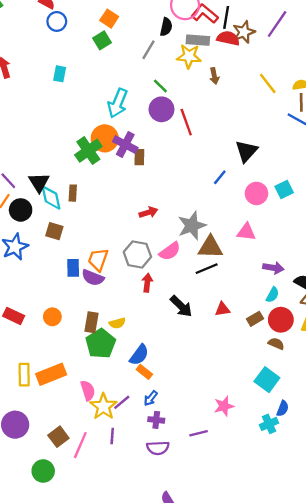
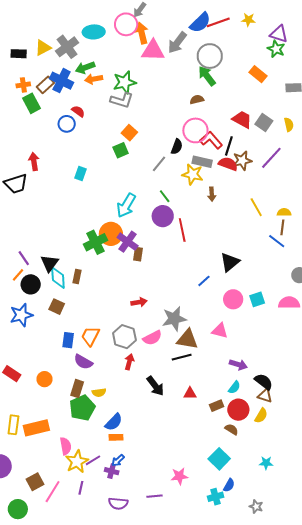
blue circle: (57, 21) -> (67, 124), moved
purple semicircle: (93, 278) -> (83, 362), moved
orange rectangle: (144, 372) -> (116, 437), turned -48
purple cross: (156, 420) -> (112, 471), moved

